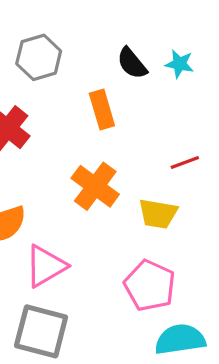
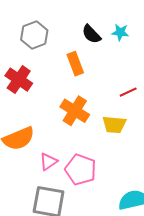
pink triangle: (46, 266) -> (48, 162), size x0.7
pink pentagon: (150, 286) -> (81, 170), moved

